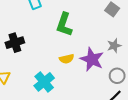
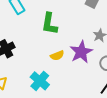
purple star: (92, 59) -> (81, 52), turned 30

